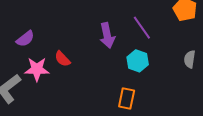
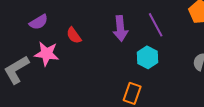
red semicircle: (62, 59) -> (74, 35), moved

